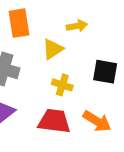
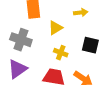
yellow arrow: (77, 26) -> (81, 13), moved

